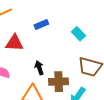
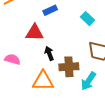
red triangle: (14, 43) -> (35, 33), moved

